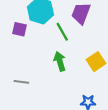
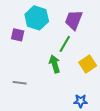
green line: (62, 32) -> (65, 44), moved, turned 60

